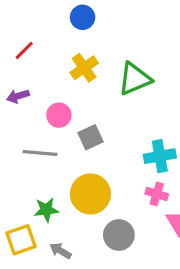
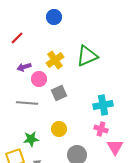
yellow cross: (84, 68) -> (55, 60), moved
purple arrow: (18, 96) -> (24, 67), moved
yellow circle: (90, 194) -> (59, 129), size x0.6

